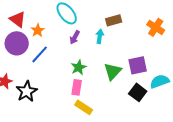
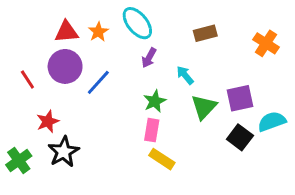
red triangle: (18, 19) -> (67, 32), turned -42
orange star: (38, 30) -> (98, 32), moved
cyan arrow: (100, 36) -> (185, 75), moved, turned -48
black star: (27, 91) -> (64, 152), moved

